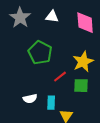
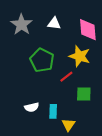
yellow star: (83, 62) -> (80, 56), moved, turned -30
red line: (60, 77) -> (66, 77), moved

